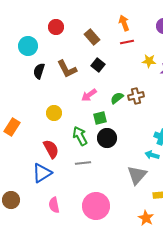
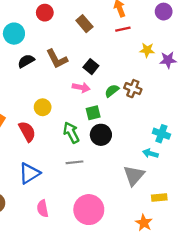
black square: (98, 65) -> (91, 67), moved
black semicircle: (39, 71) -> (26, 61), turned 42
pink arrow: (89, 95) -> (81, 87), turned -133
brown cross: (136, 96) -> (133, 89), turned 35
red semicircle: (51, 149) -> (27, 131), moved

